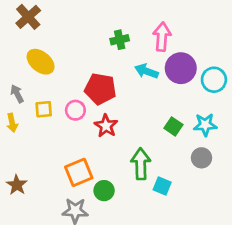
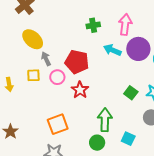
gray arrow: (17, 94) -> (46, 59), moved
cyan square: (162, 186) -> (128, 139), moved
green circle: (104, 191) -> (97, 143), moved

